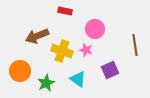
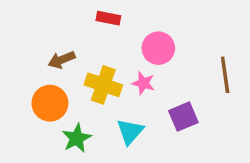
brown arrow: (37, 36) -> (62, 60), size x0.7
orange circle: (20, 71) -> (50, 103), moved
cyan triangle: (78, 79) -> (130, 132), turned 36

